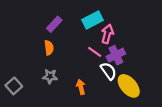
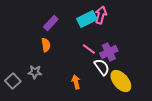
pink arrow: (107, 34) -> (101, 15), moved
gray star: (50, 76) -> (35, 72), moved

